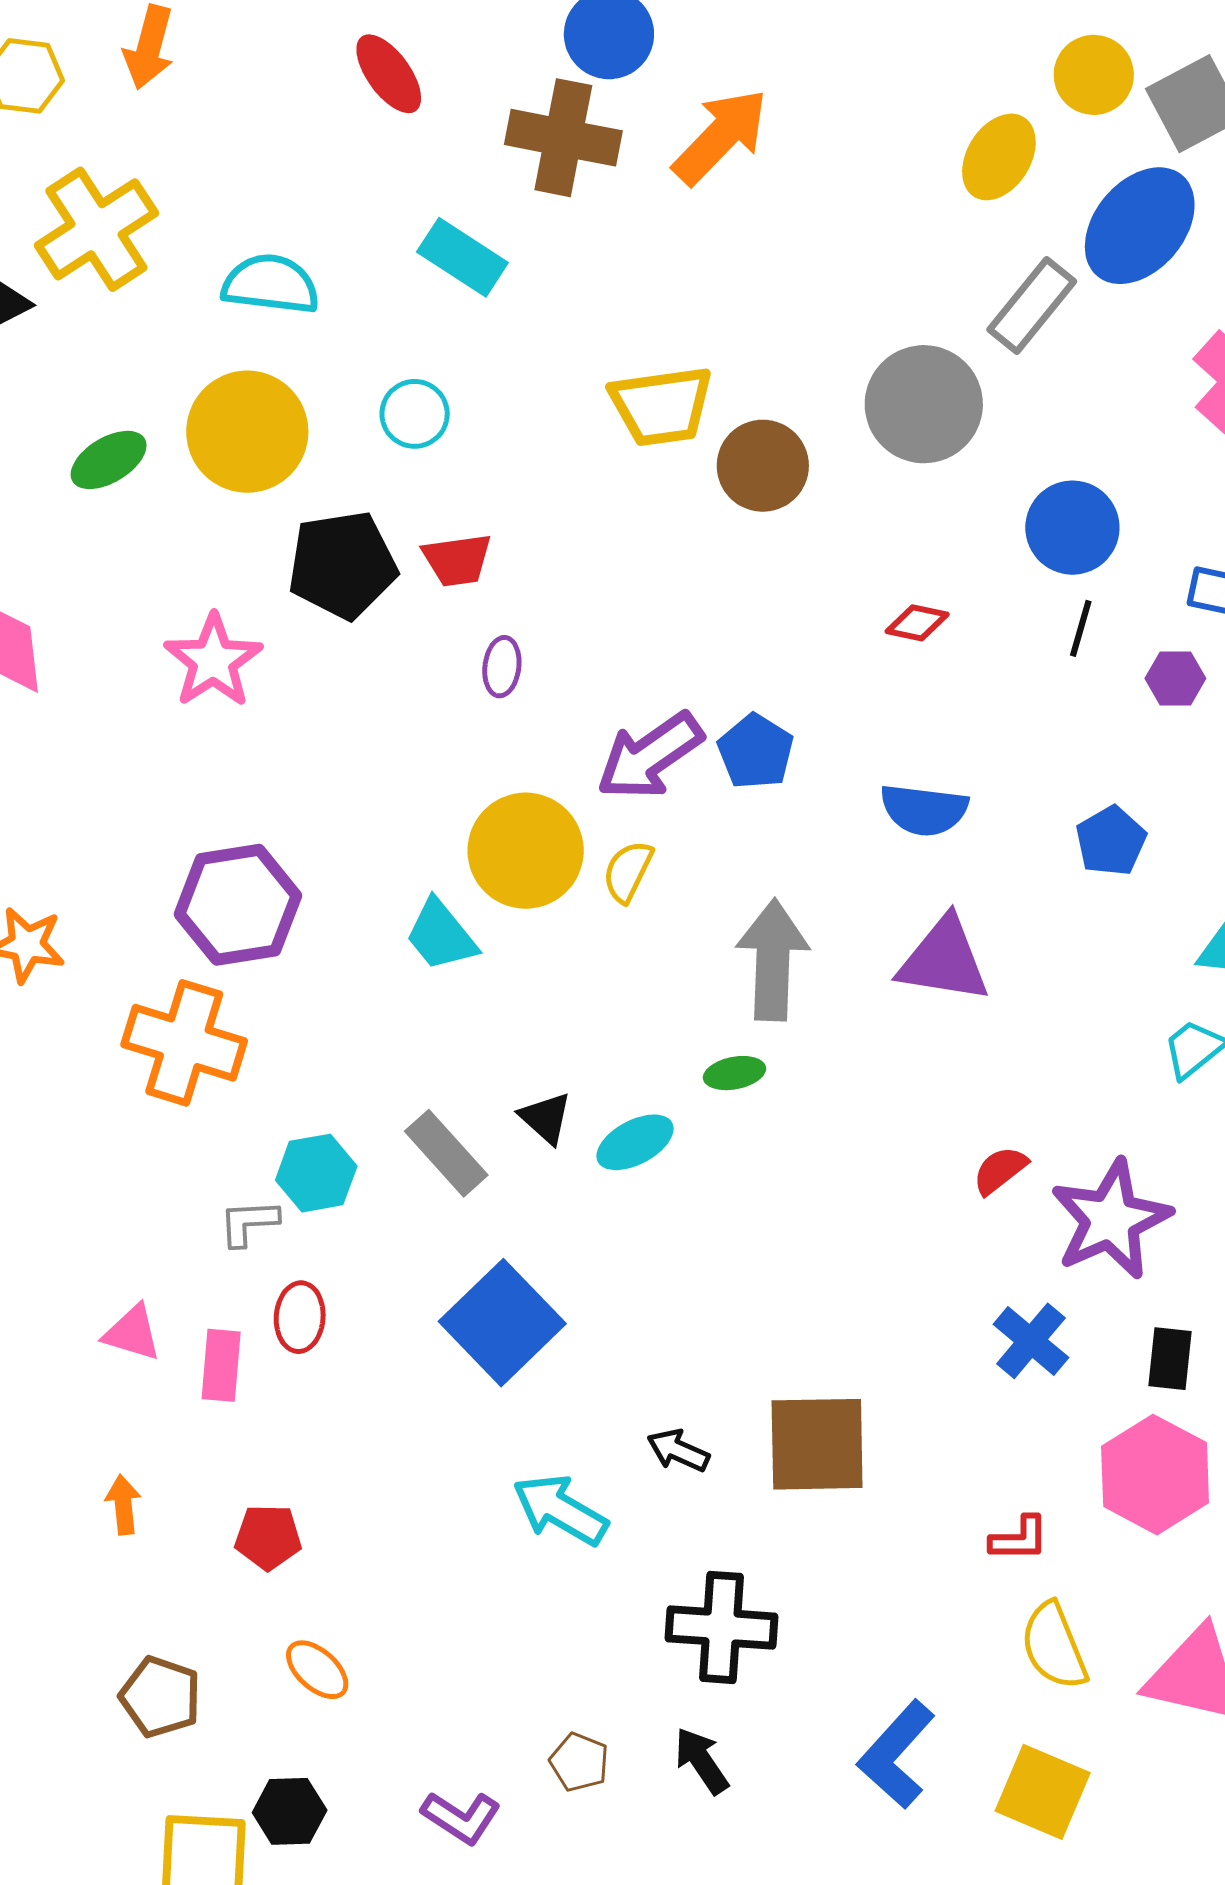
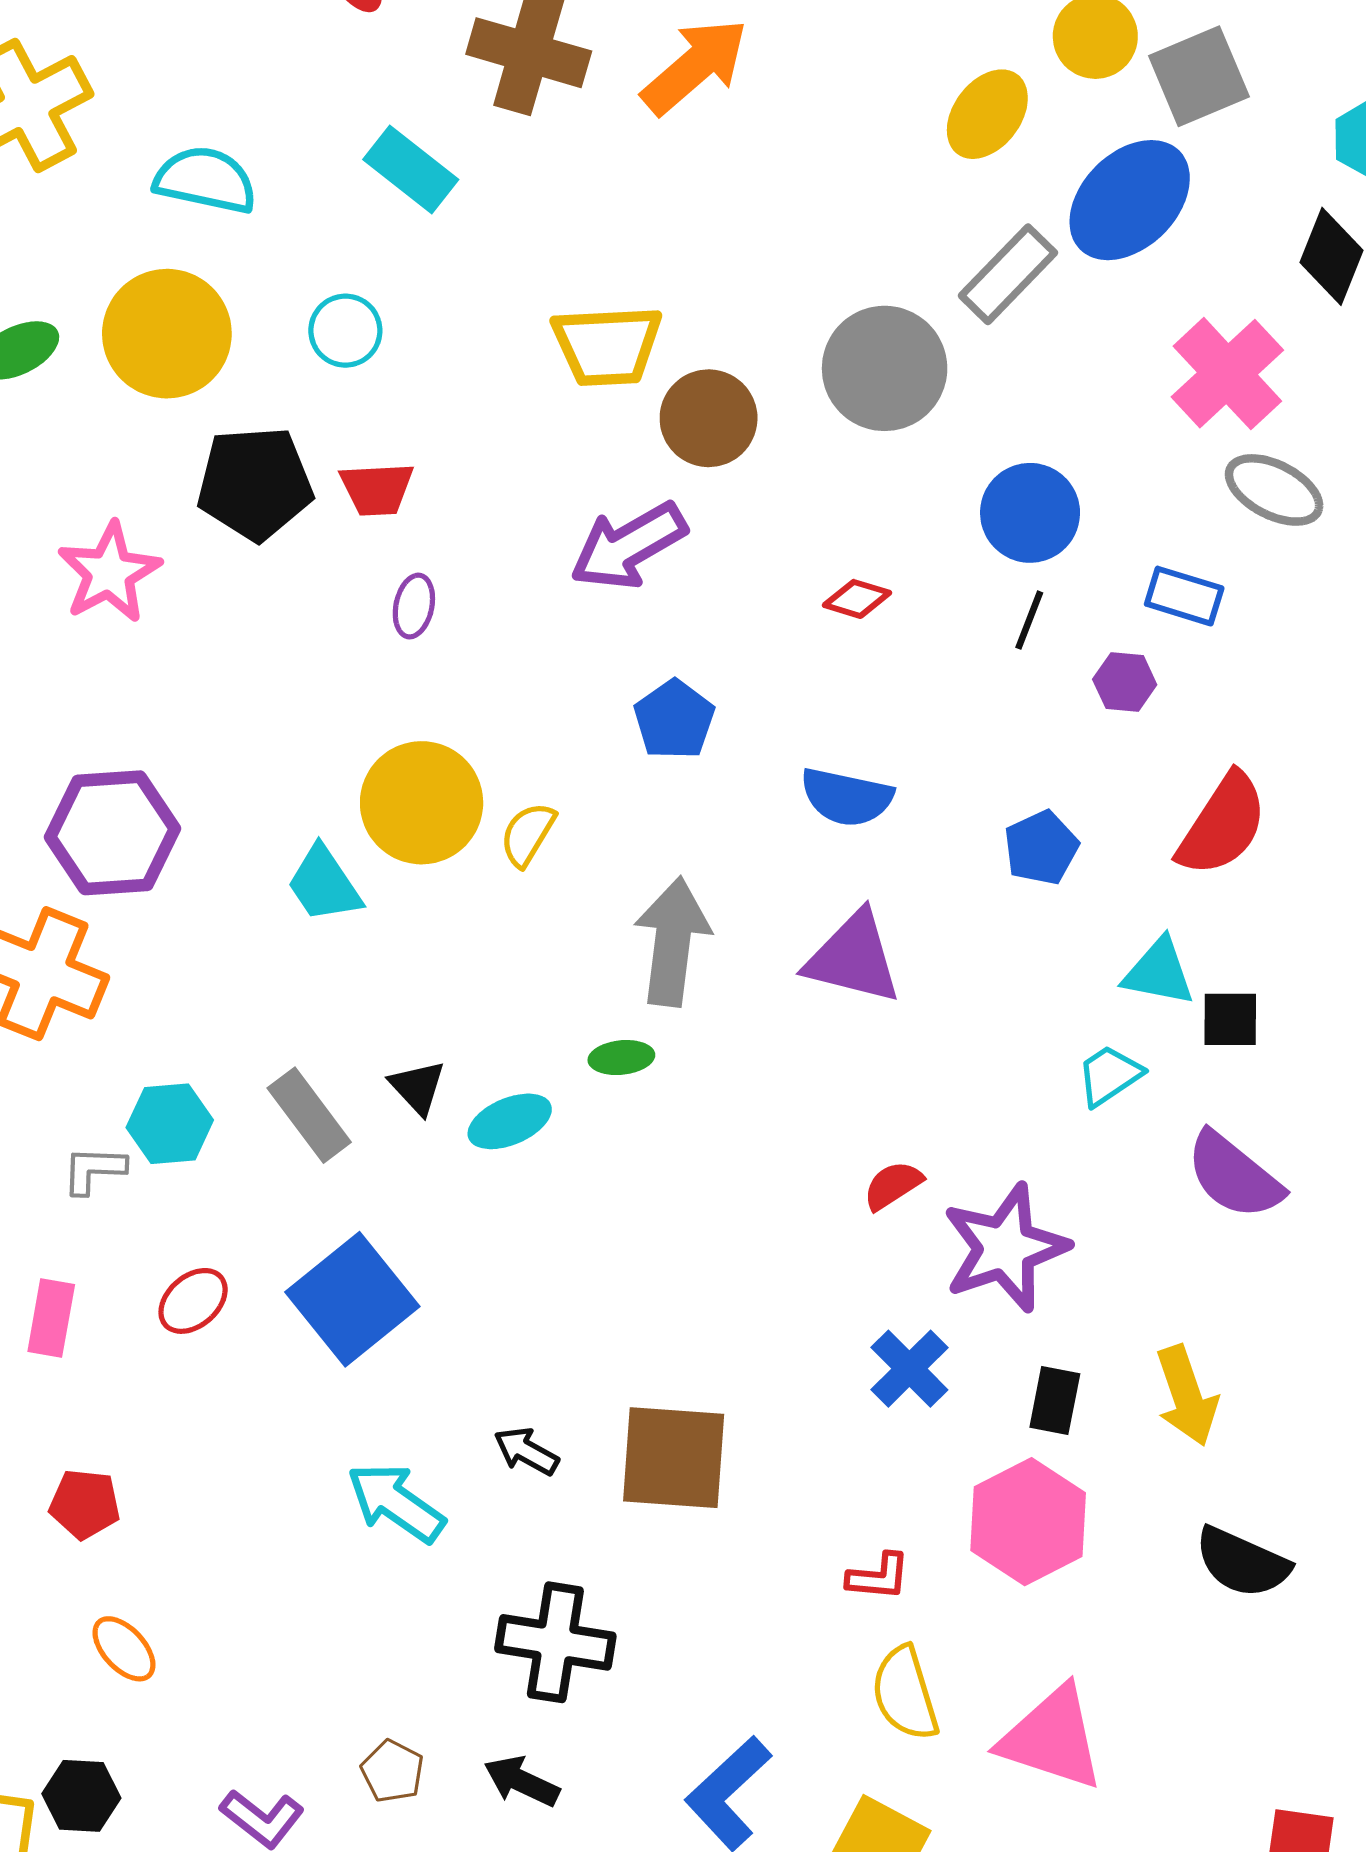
purple arrow: (650, 756) -> (628, 546), moved
red ellipse: (300, 1317) -> (193, 1301), moved, turned 40
black arrow: (701, 1761) -> (522, 1781), turned -36

